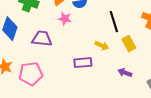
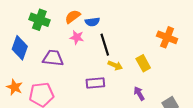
black line: (114, 22) -> (105, 45), moved
purple arrow: (125, 73) -> (139, 93), turned 40

